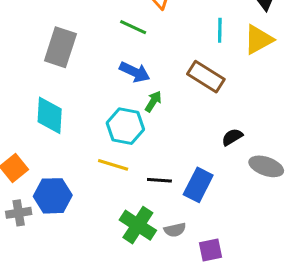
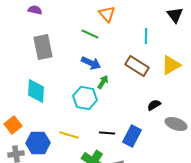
yellow triangle: (258, 40) -> (171, 65), moved
gray rectangle: (60, 47) -> (43, 47), turned -30
yellow line: (113, 165) -> (69, 135), moved

